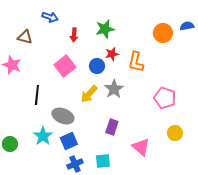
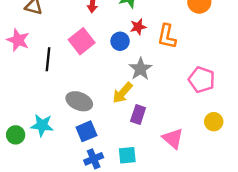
yellow arrow: (89, 94) -> (122, 93), moved
black line: (37, 95) -> (48, 59), moved
cyan star: (43, 136) -> (42, 125), moved, turned -30

